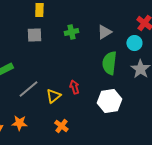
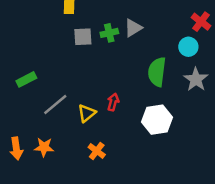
gray triangle: (104, 32) -> (133, 28), moved
gray square: (34, 35) -> (83, 37), moved
red arrow: (74, 87) -> (113, 102), turned 32

